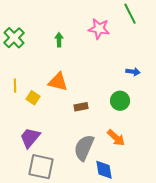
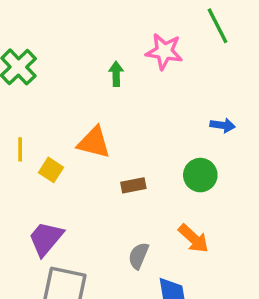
green arrow: (59, 40) -> (116, 74), moved
gray semicircle: (84, 148) -> (139, 256), size x0.6

